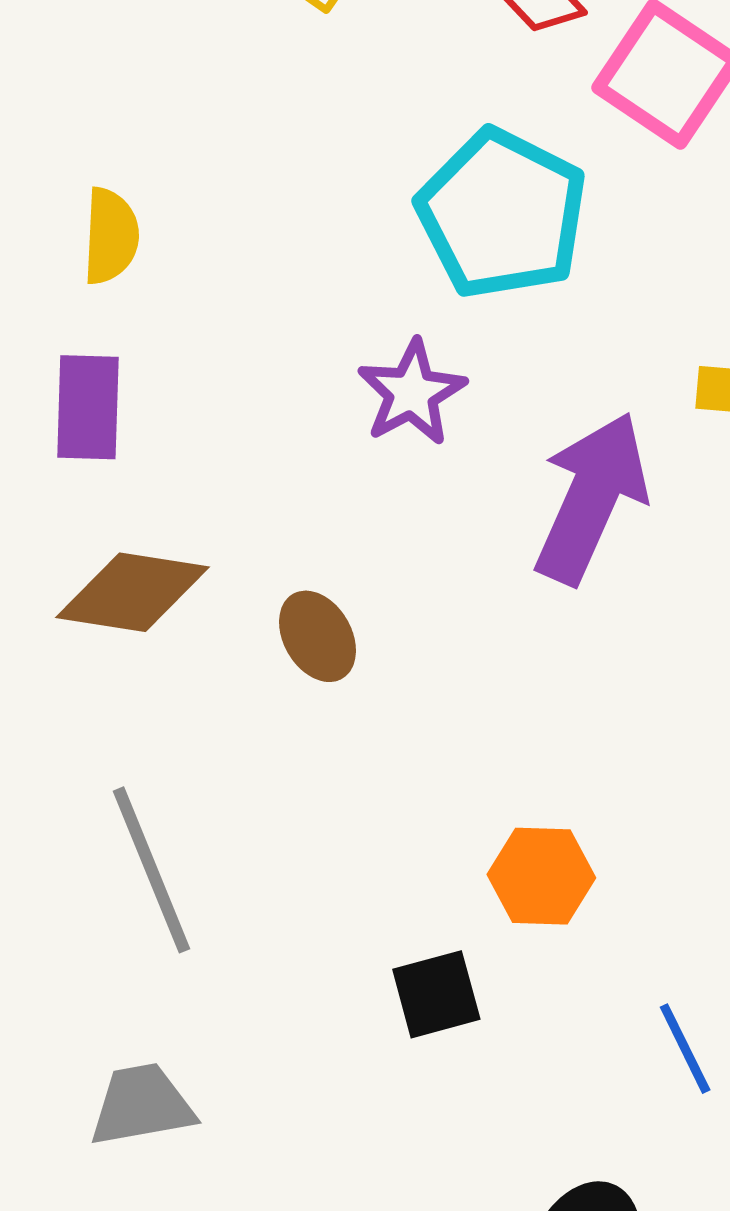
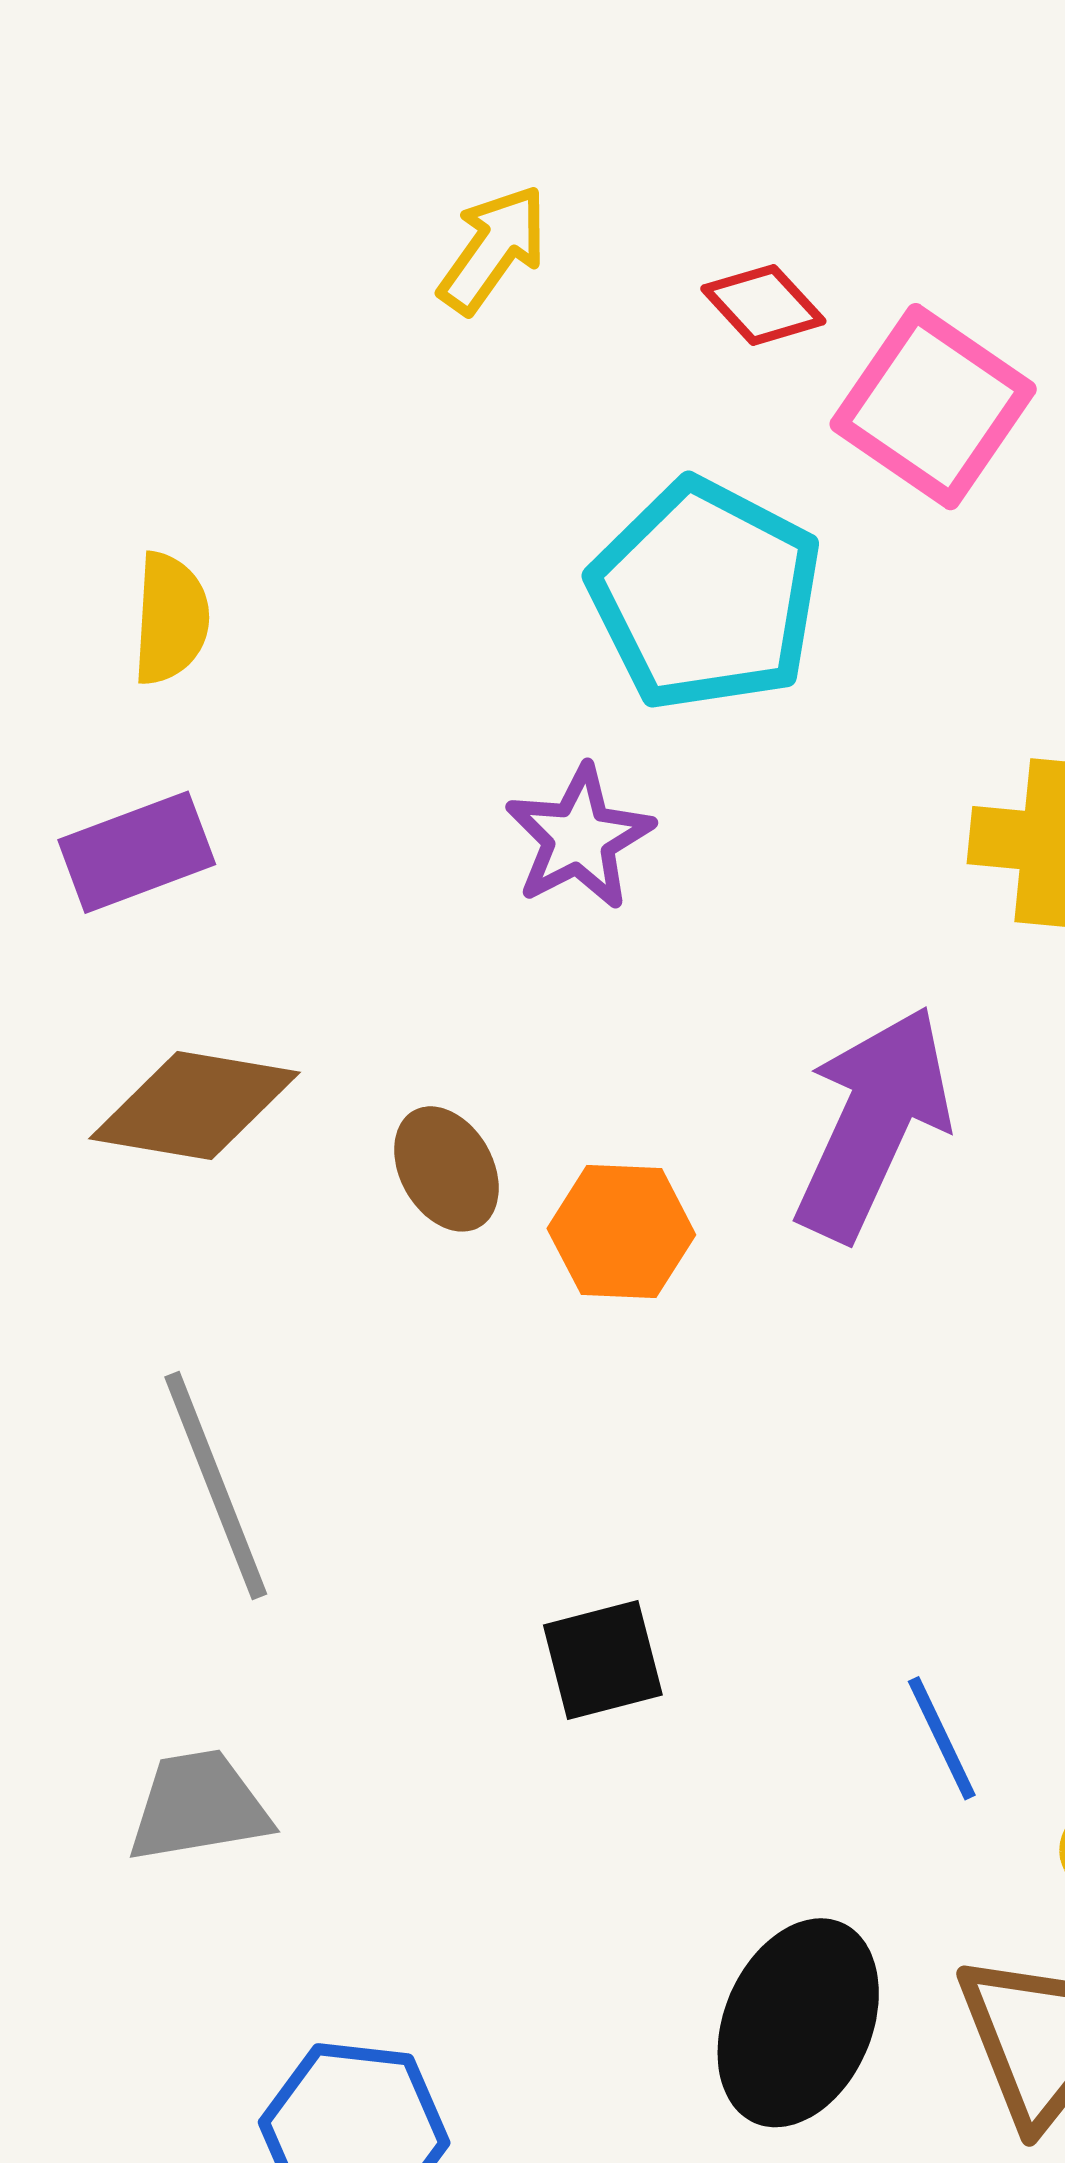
purple rectangle: (88, 407) -> (137, 852), turned 67
purple arrow: (591, 498) -> (873, 1123), moved
orange hexagon: (541, 876) -> (621, 1232), moved

